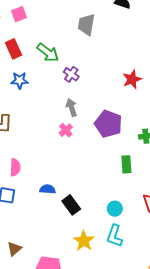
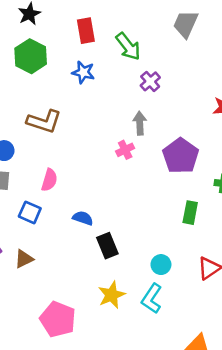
brown triangle: (14, 249) -> (24, 259), moved

